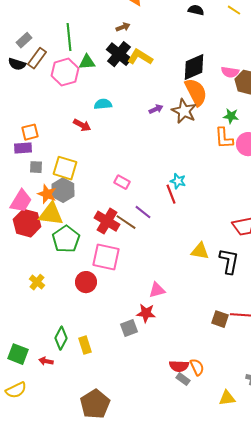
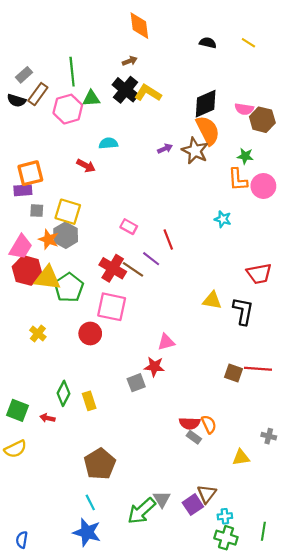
orange square: (30, 132) -> (30, 173), size x1.4
cyan star: (178, 181) -> (223, 219), moved
red line: (171, 194) -> (168, 239), moved
yellow triangle: (51, 214) -> (47, 278), moved

